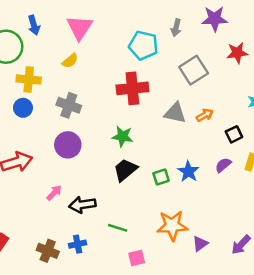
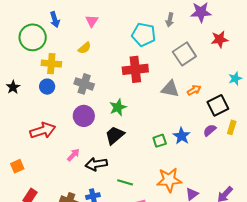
pink triangle: (80, 28) -> (92, 21), size x0.6
black square: (234, 134) -> (218, 105), size x1.5
green star: (122, 136) -> (118, 107), moved, turned -30
black trapezoid: (125, 170) -> (115, 135), moved

